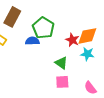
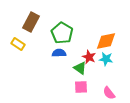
red star: (72, 40) -> (89, 57), moved
blue semicircle: (32, 41) -> (59, 53), moved

